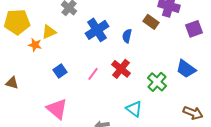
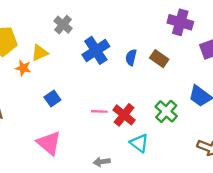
brown rectangle: (151, 22) -> (159, 59), moved
red cross: (121, 69) -> (124, 115), moved
pink line: (93, 74) -> (99, 111), moved, turned 56

